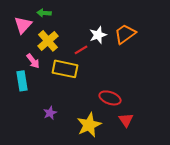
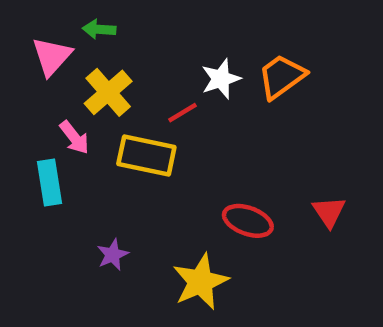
red triangle: (126, 120) -> (329, 212), moved

